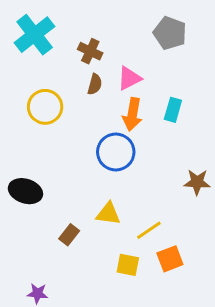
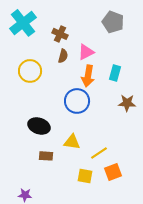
brown star: (197, 182) -> (127, 103), moved
black ellipse: (25, 191) -> (39, 126), moved
brown rectangle: (69, 235) -> (46, 156), turned 56

